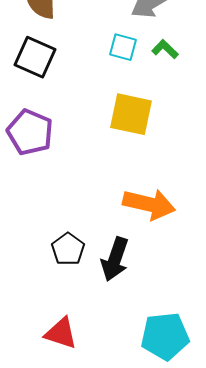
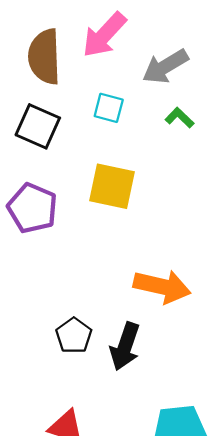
cyan square: (123, 47) -> (109, 108), moved
yellow square: (131, 114) -> (112, 186), moved

